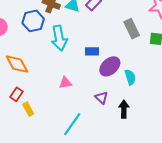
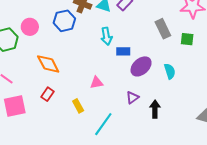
cyan arrow: (59, 38) -> (106, 36), moved, size x0.7
cyan semicircle: (130, 77) -> (170, 71), moved
purple triangle: (101, 98) -> (132, 98), turned 40
yellow rectangle: (28, 109) -> (78, 106), moved

